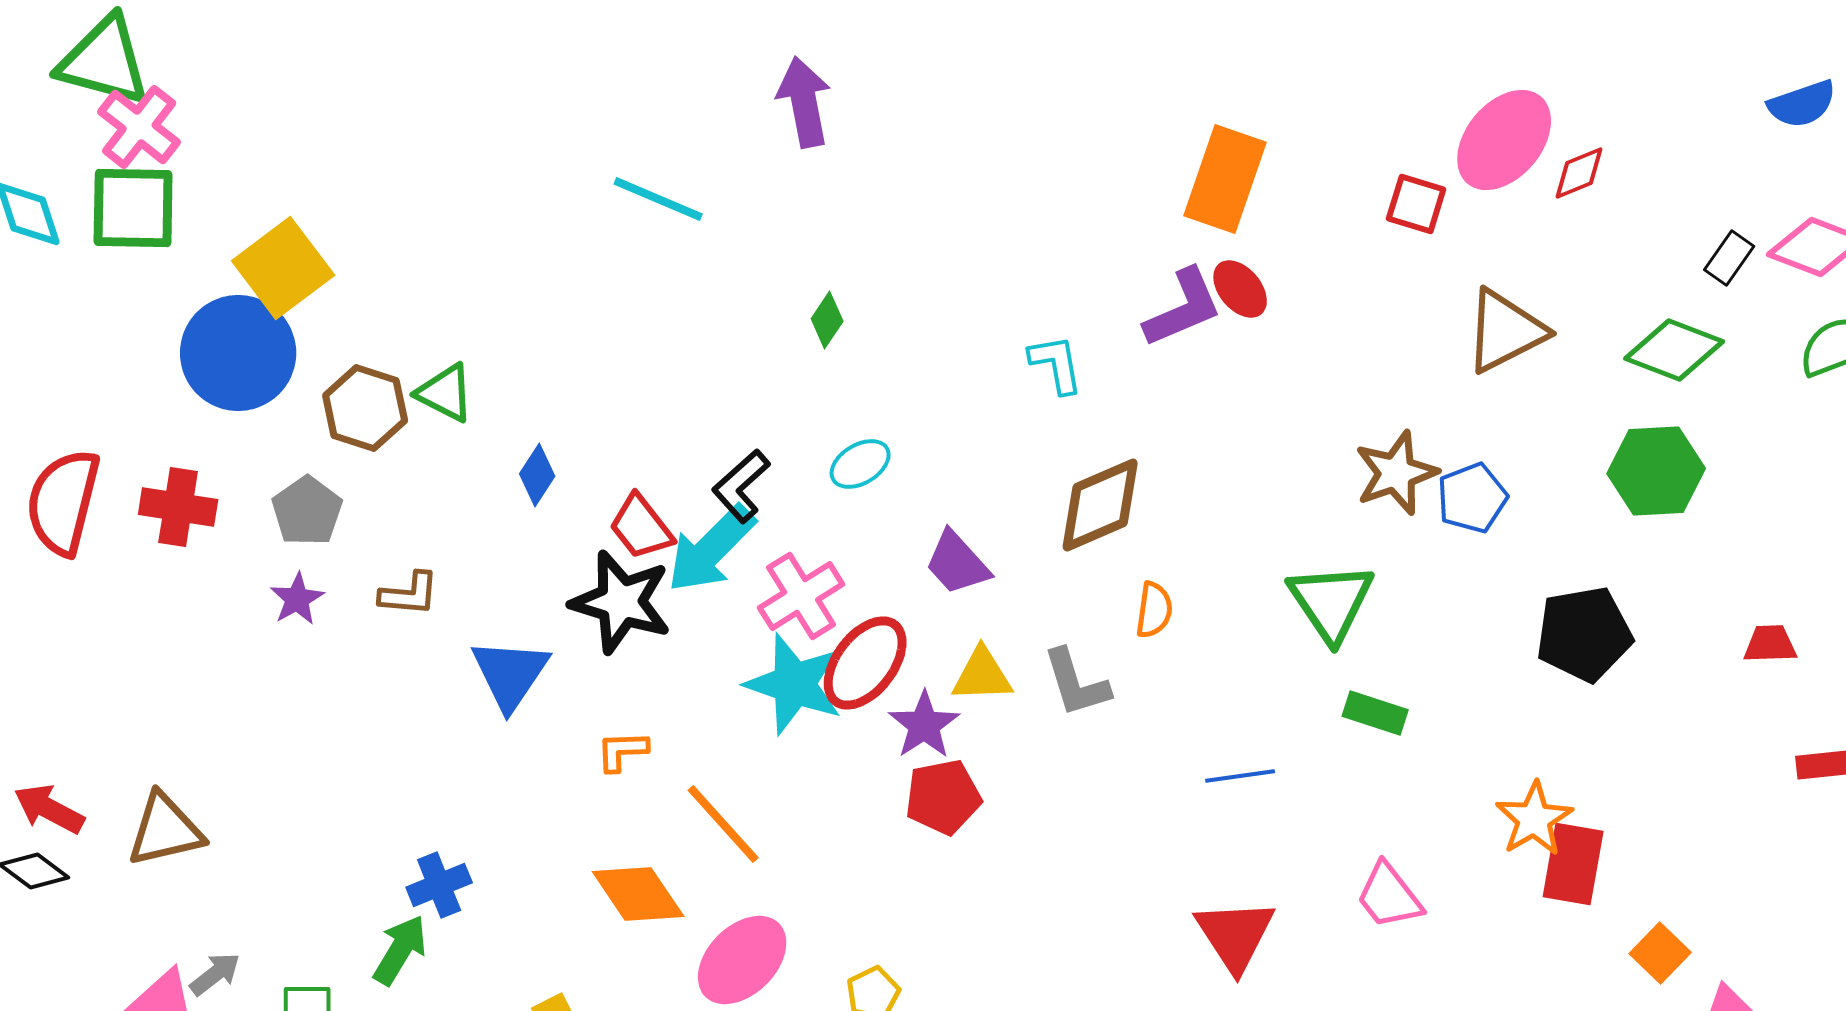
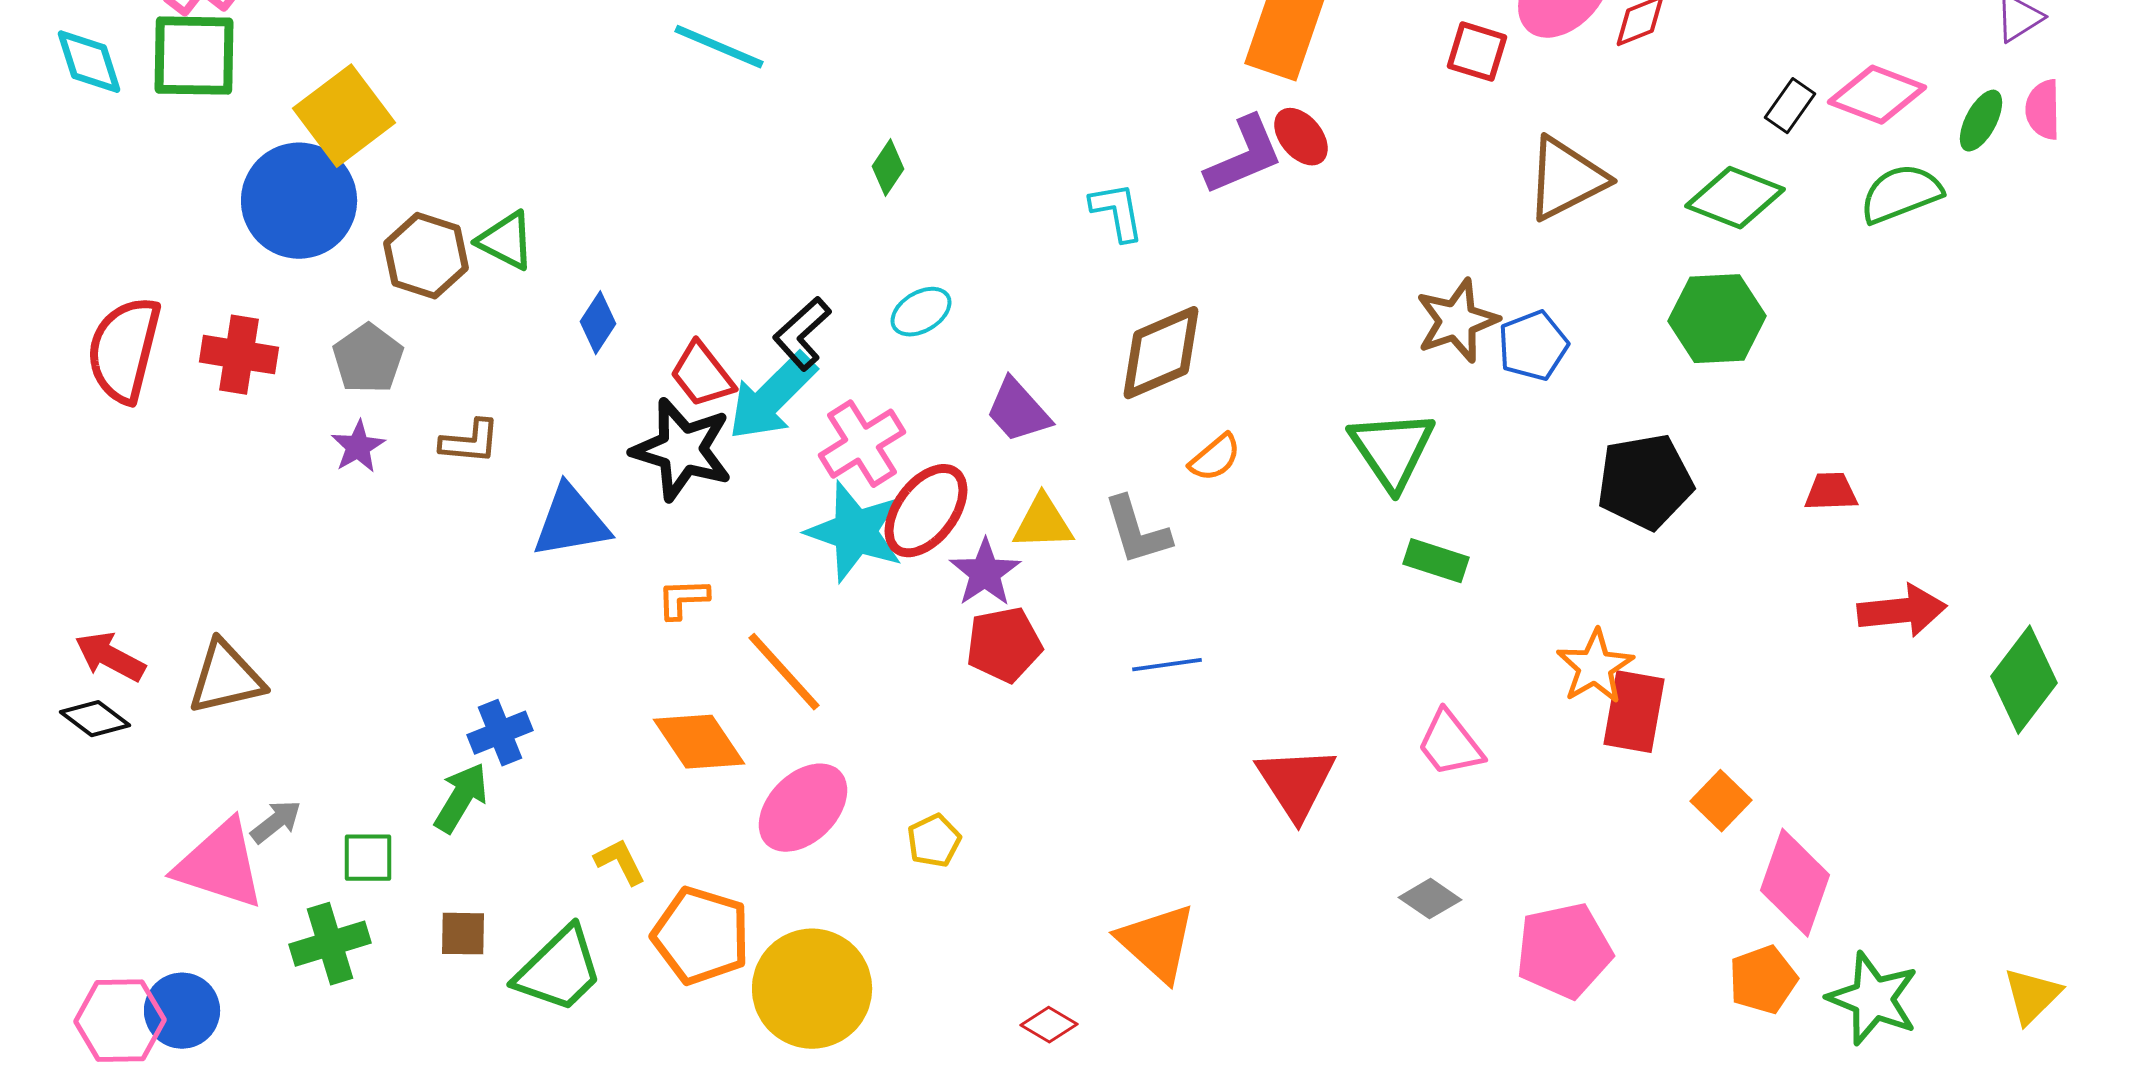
orange semicircle: (1154, 610) -> (1215, 458), turned 42
blue triangle: (510, 674) -> (571, 522), turned 46
blue line: (1240, 776) -> (1167, 665), moved

